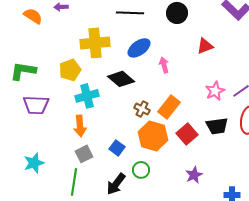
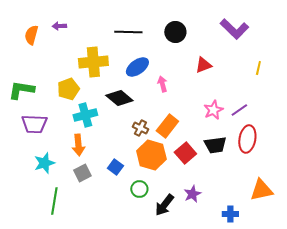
orange semicircle: (33, 16) -> (31, 35), turned -108
cyan star: (34, 163) -> (44, 163), moved
green line: (74, 182) -> (54, 201), moved
black arrow: (116, 184) -> (164, 205), moved

